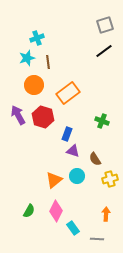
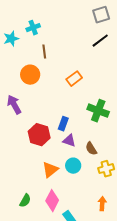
cyan star: (27, 58) -> (11, 39), moved
orange rectangle: (68, 93) -> (74, 79), moved, size x0.7
red hexagon: (43, 117) -> (39, 135), moved
green cross: (102, 121) -> (98, 111), size x1.5

